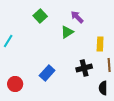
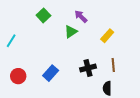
yellow rectangle: (100, 44) -> (107, 36), moved, turned 40
red circle: (15, 84) -> (18, 76), moved

